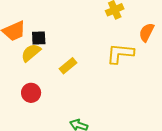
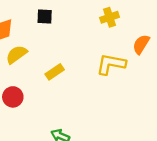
black square: (39, 38) -> (45, 17), moved

